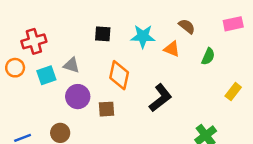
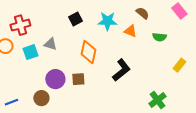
pink rectangle: (233, 24) -> (179, 11), turned 63
black square: (103, 34) -> (75, 19), turned -32
green semicircle: (208, 56) -> (159, 37), turned 72
purple circle: (78, 97) -> (55, 79), moved

